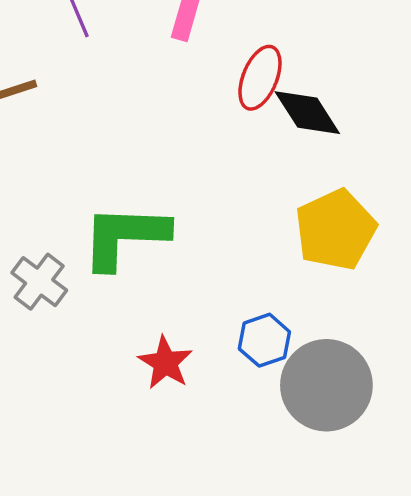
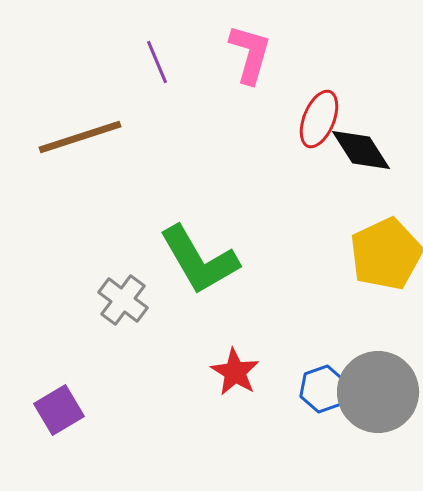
green L-shape: (125, 237) -> (199, 260), turned -122
blue hexagon: (264, 340) -> (323, 389), moved

